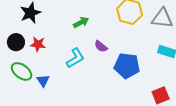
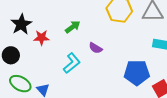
red star: (38, 44) -> (41, 38), moved
blue pentagon: (127, 66) -> (137, 73), moved

